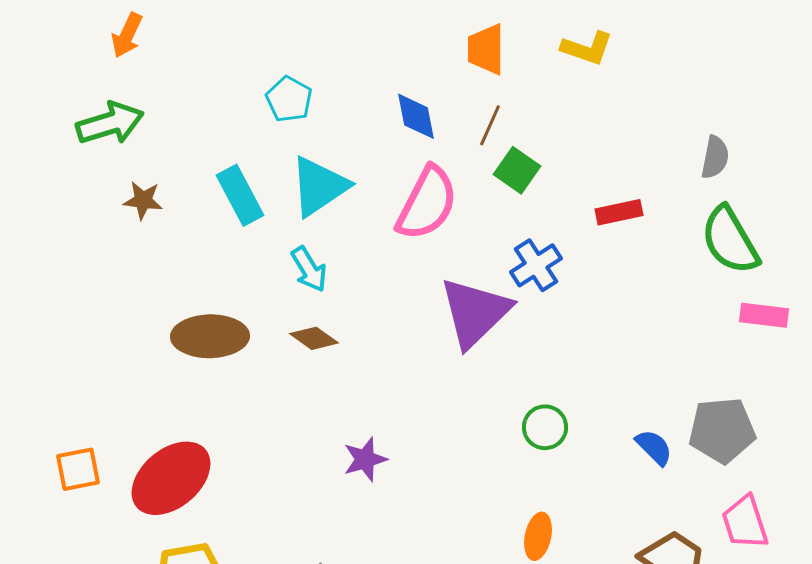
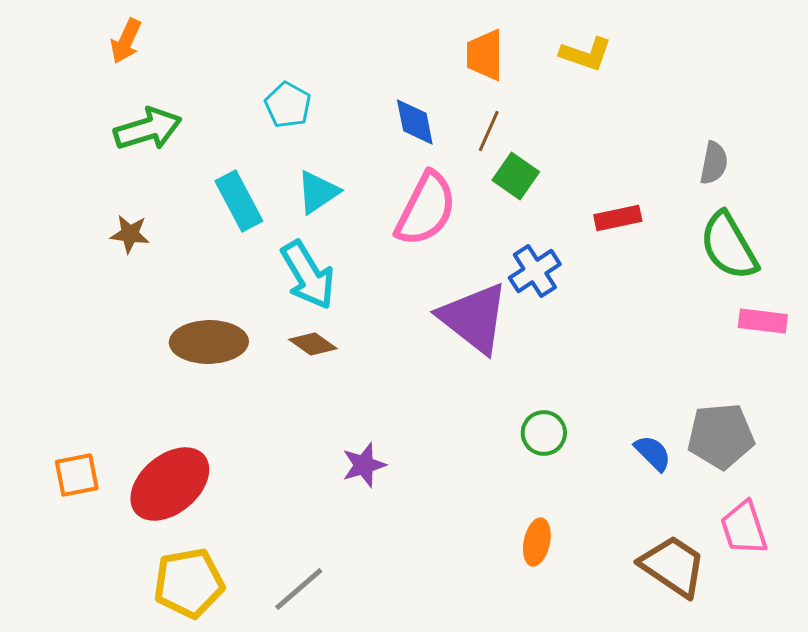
green arrow: (110, 123) -> (148, 129), moved
cyan triangle: (319, 186) -> (318, 192), size x0.7
brown star: (143, 200) -> (130, 234), moved
cyan arrow: (309, 269) -> (308, 275), size x1.5
purple triangle: (475, 312) -> (474, 318), turned -38

